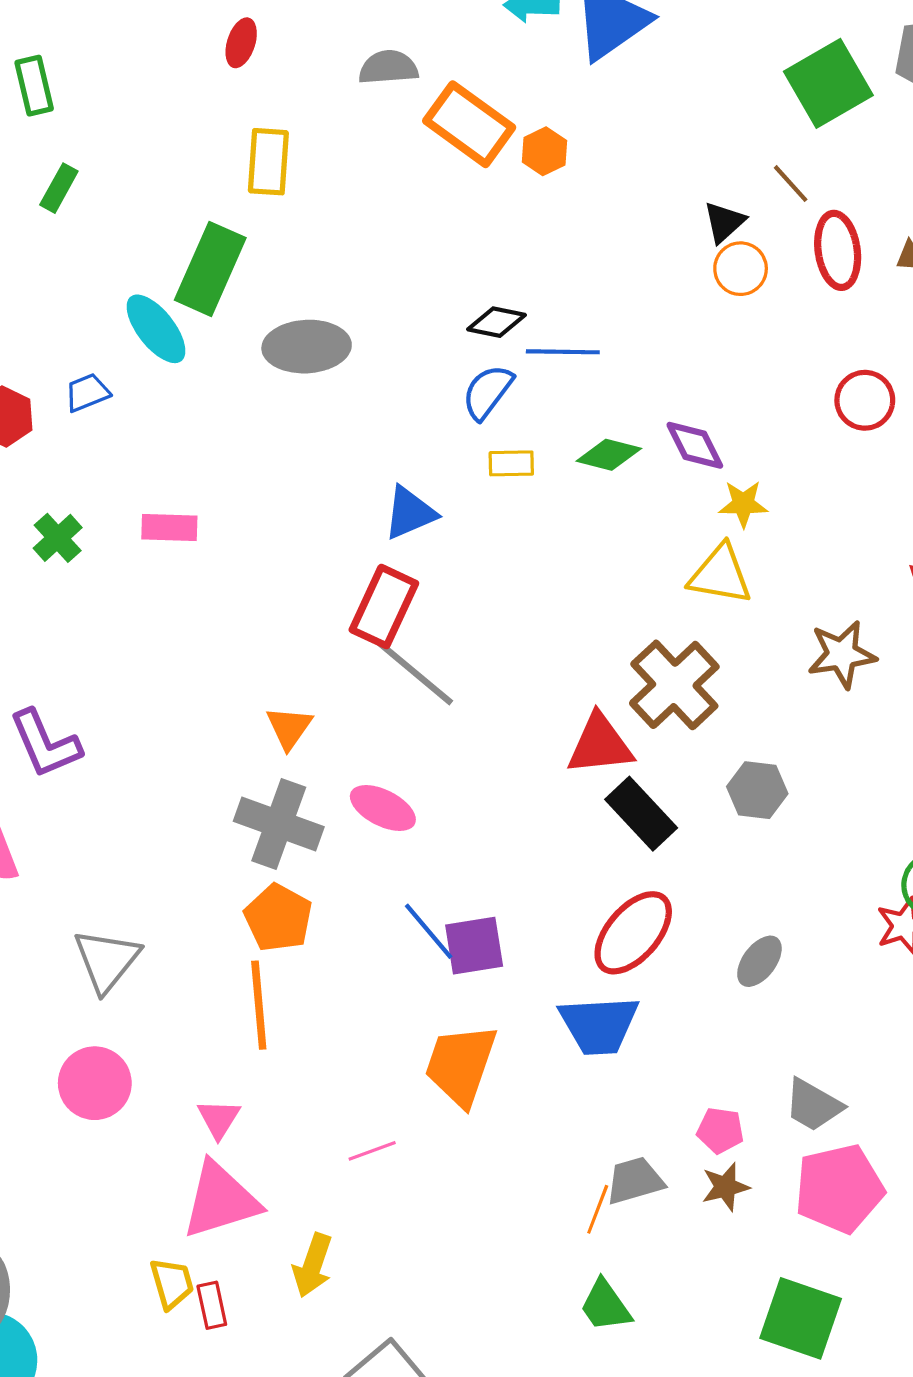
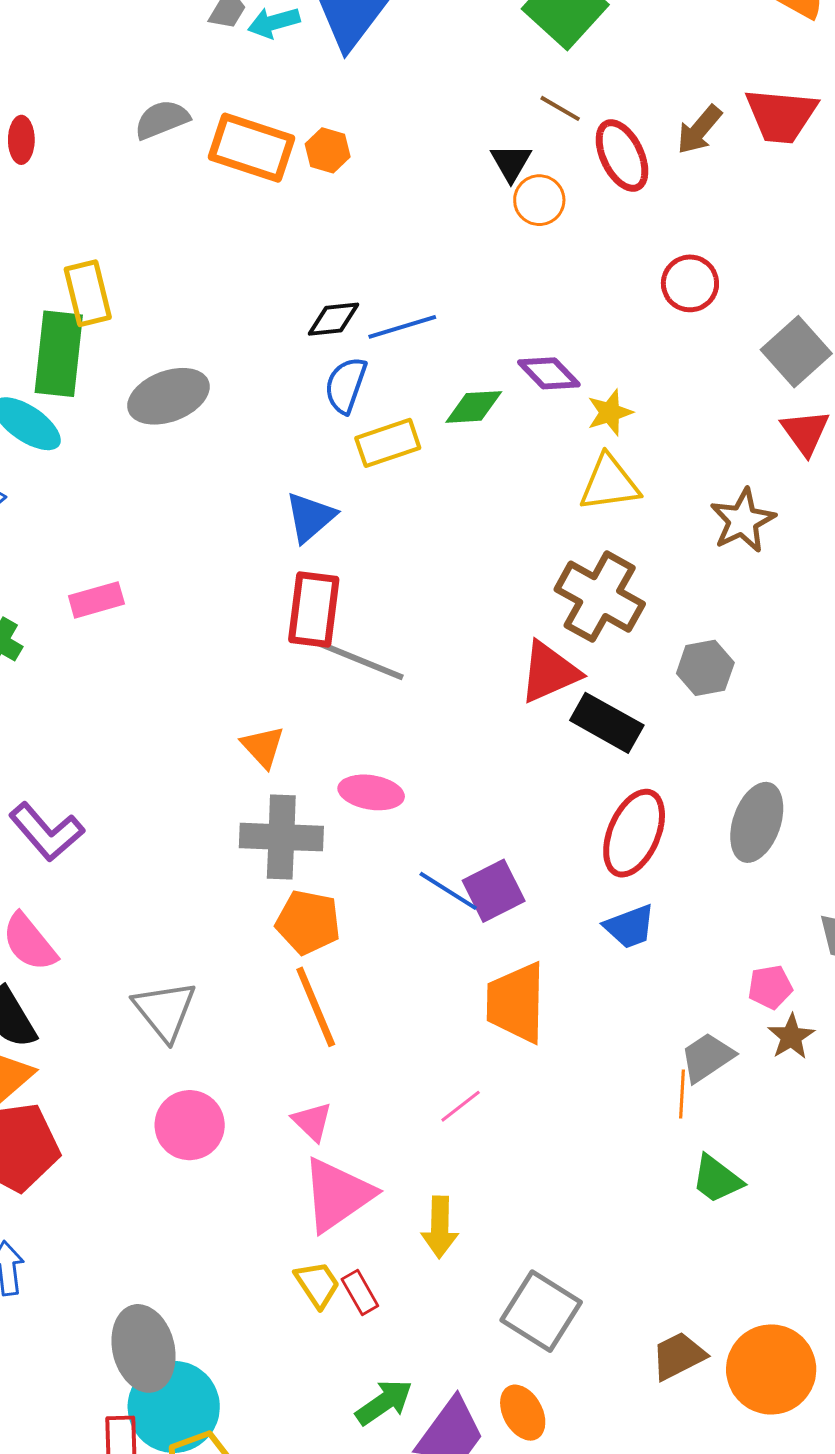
yellow rectangle: (268, 162) -> (88, 293), moved
yellow rectangle: (511, 463) -> (388, 443), size x1.4
gray ellipse: (759, 961) -> (757, 822), size x1.5
blue trapezoid: (599, 1025) -> (630, 927), size x0.7

